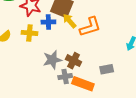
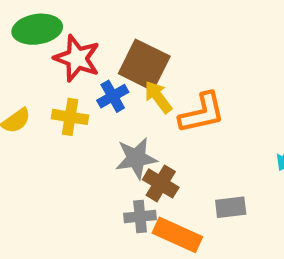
blue cross: (48, 22) -> (113, 96), turned -32
gray star: (52, 60) -> (136, 158), moved

